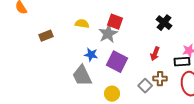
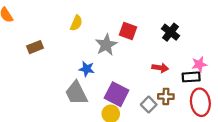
red square: (115, 22) -> (128, 31), moved
yellow semicircle: (82, 24) -> (76, 23), moved, turned 104
red arrow: (155, 54) -> (160, 68), turned -104
purple square: (117, 62) -> (117, 94), moved

